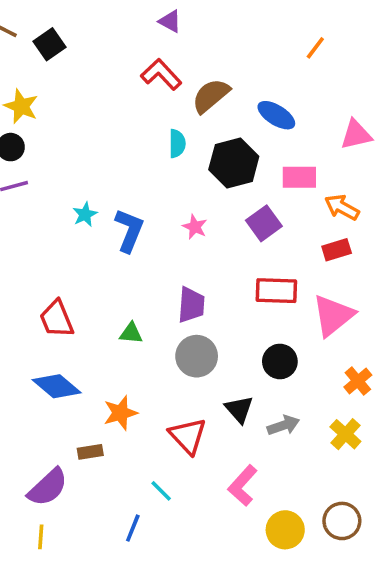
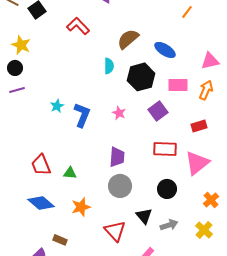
red L-shape: (161, 74) -> (78, 26), moved
orange arrow: (342, 207) -> (206, 90), moved, turned 84
green triangle: (131, 333) -> (70, 173), moved
orange star: (120, 413) -> (81, 207), moved
brown rectangle: (90, 452) -> (60, 240), turned 32

